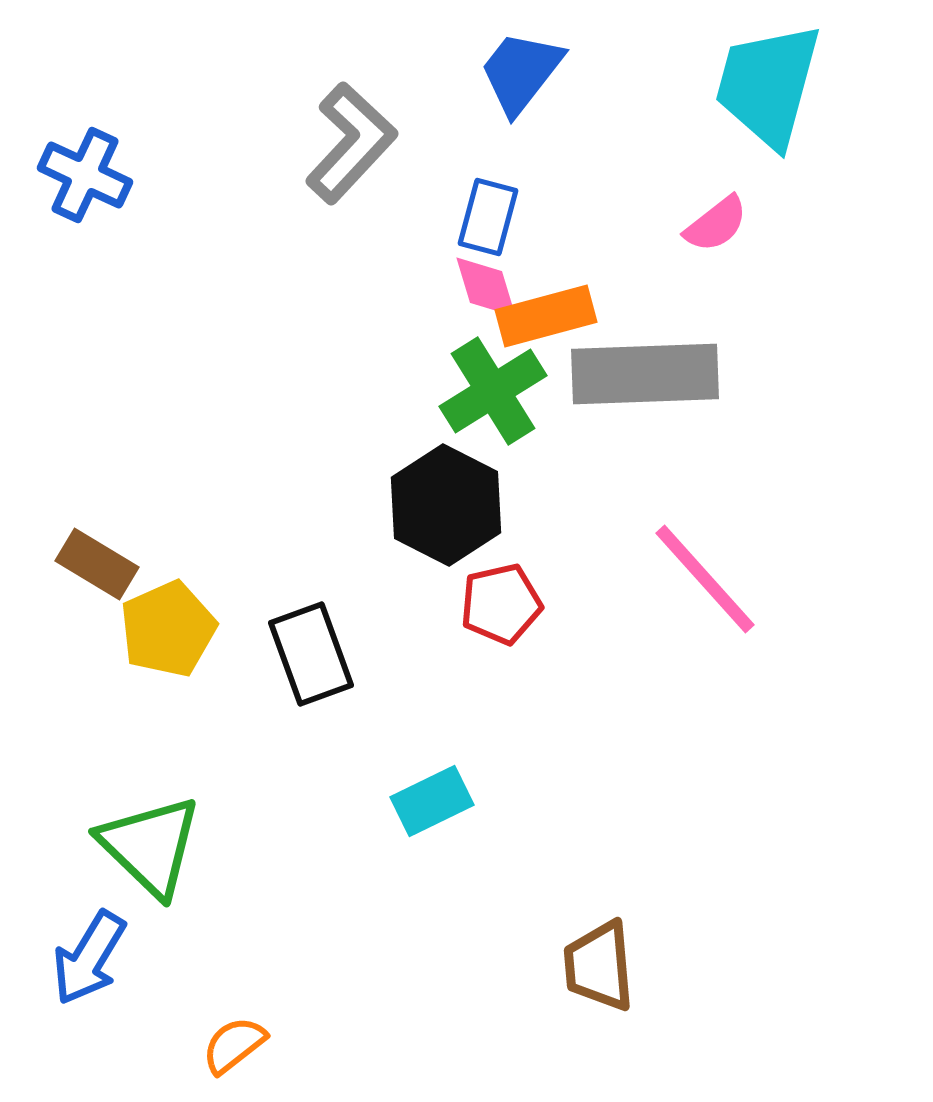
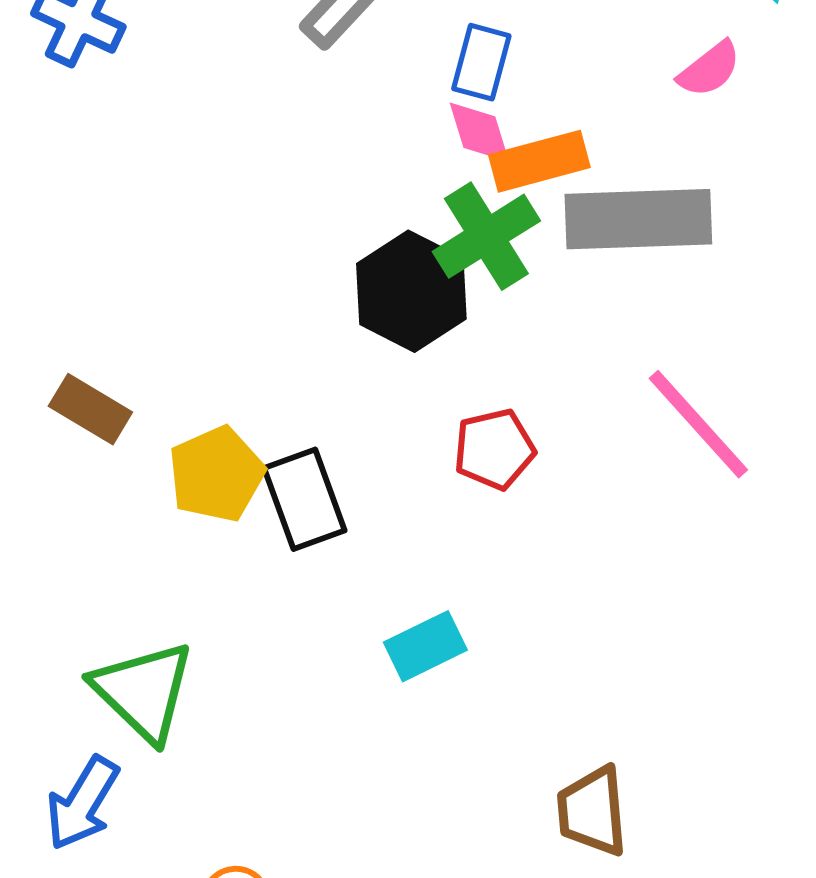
black hexagon: (446, 505) -> (411, 291), moved
yellow pentagon: (168, 629) -> (216, 474), moved

